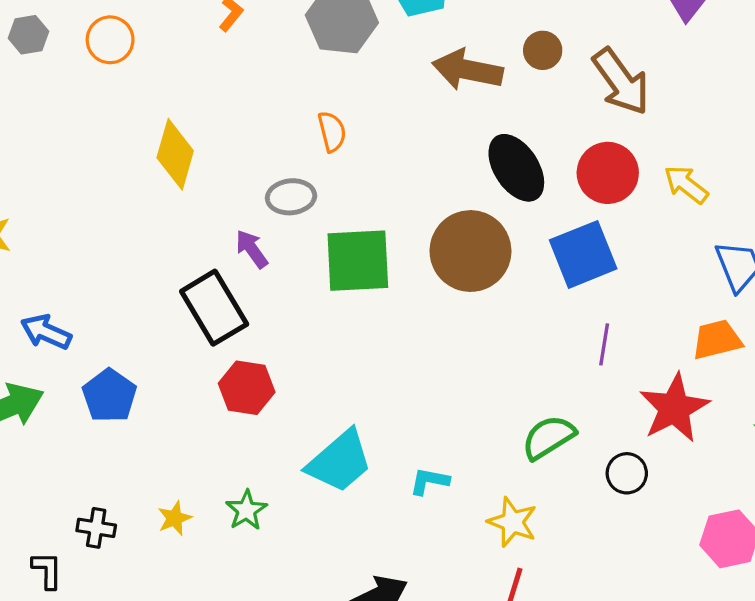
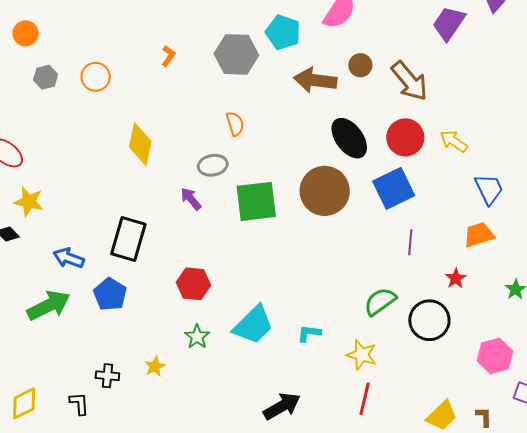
black rectangle: (214, 308) -> (128, 239), moved, turned 51
red star: (674, 408) -> (456, 278), size x0.5
black circle: (627, 473) -> (429, 320), size x1.6
green star: (246, 510) -> (197, 337), moved

